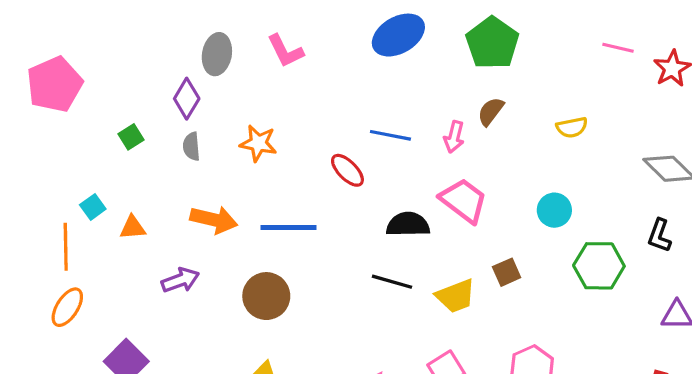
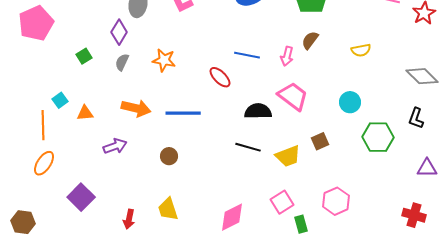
gray semicircle: (191, 146) -> (122, 62), turned 30
brown circle: (266, 296) -> (169, 156), size x0.6

